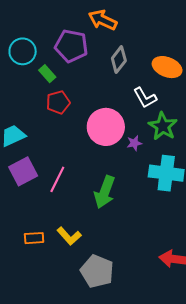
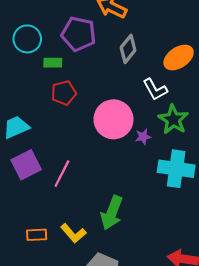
orange ellipse: (167, 67) -> (179, 58), turned -56
green rectangle: (47, 74) -> (53, 63), turned -48
green arrow: (105, 192) -> (112, 213), moved

